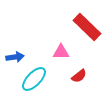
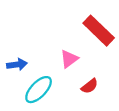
pink triangle: (61, 52) -> (69, 59), turned -36

